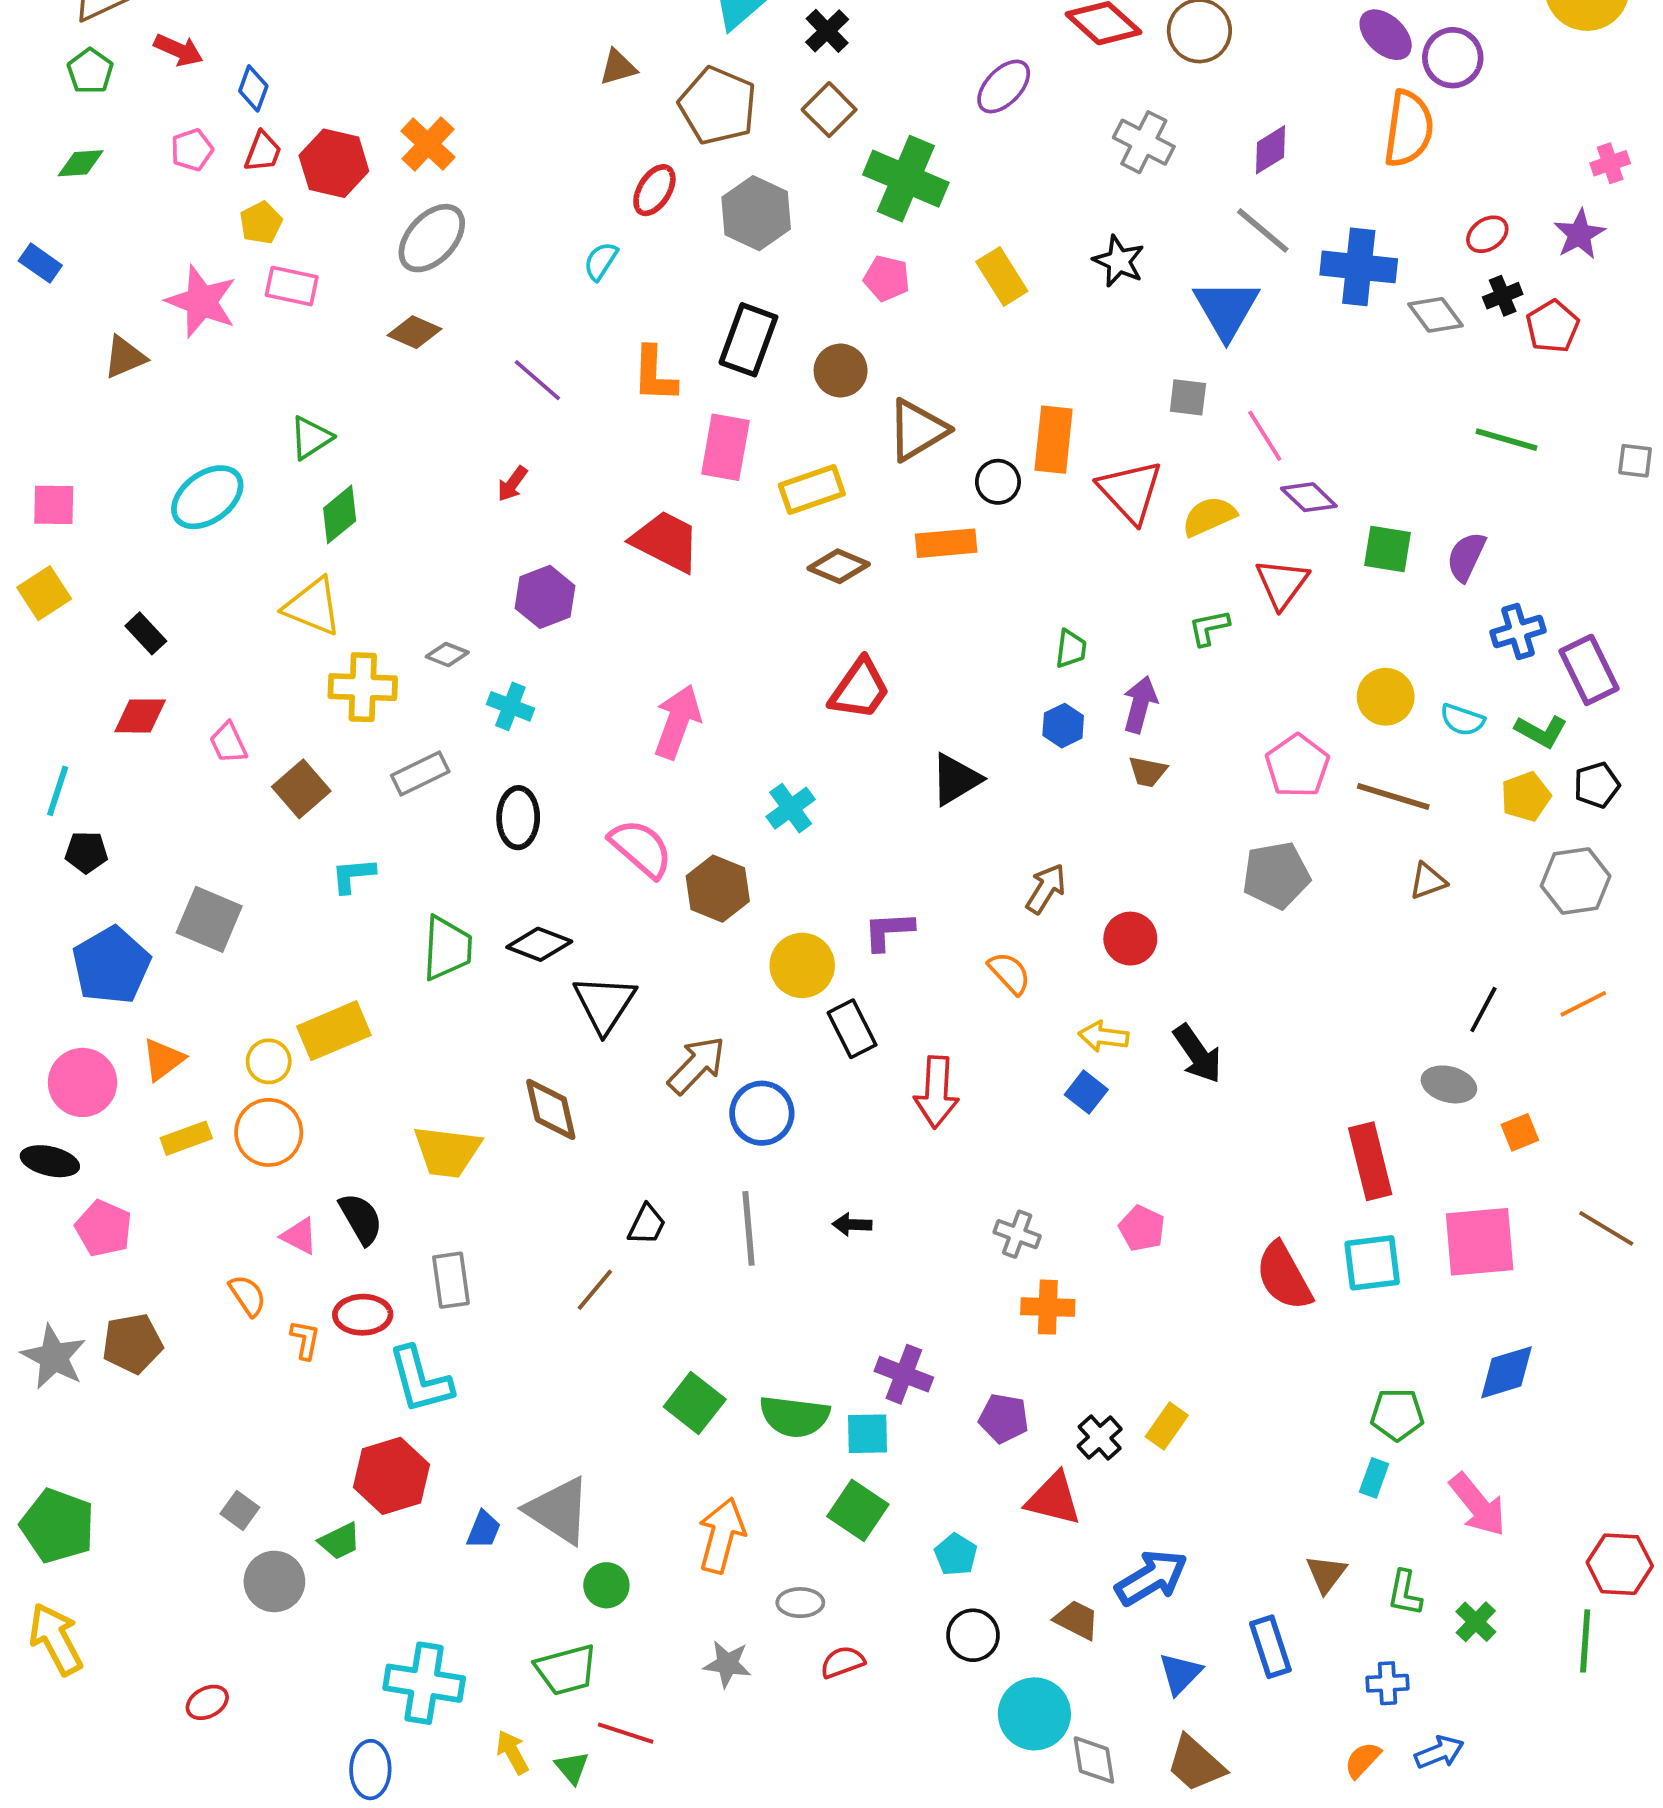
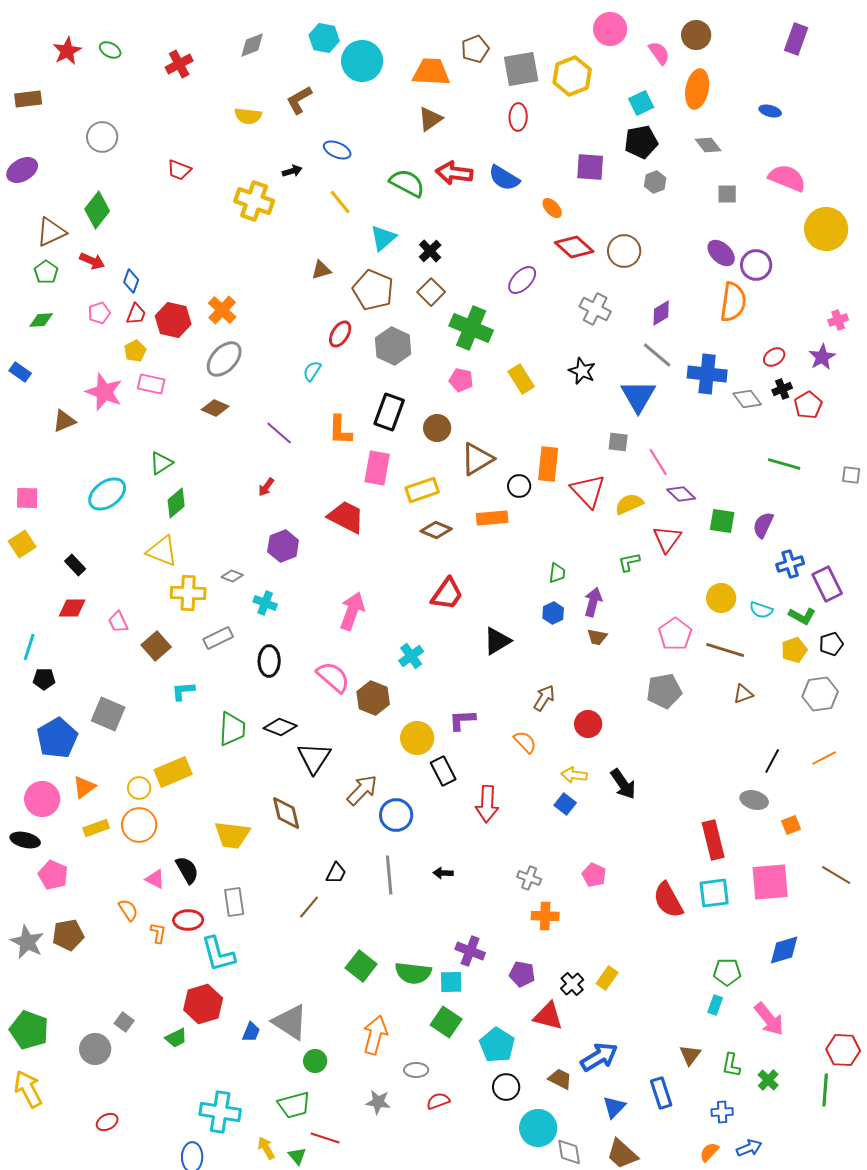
cyan pentagon: (956, 1555) -> (497, 1045), size x1.6
gray circle: (274, 1581) -> (95, 1049), moved

